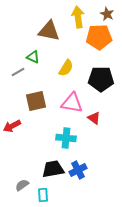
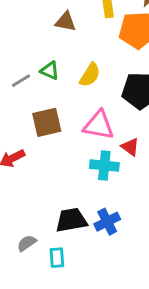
brown triangle: (49, 31) -> (66, 22), size x0.7
green triangle: (33, 57) -> (50, 71), moved
cyan cross: (66, 138) -> (104, 166), moved

